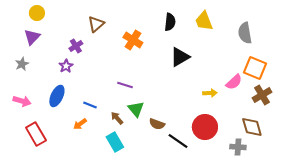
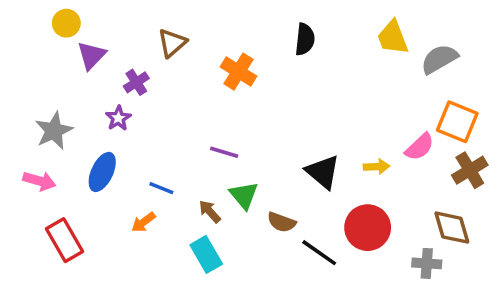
yellow trapezoid: (204, 21) -> (393, 38), moved
gray semicircle: (245, 33) -> (439, 59), turned 70
purple triangle: (32, 37) -> (91, 55), moved
black triangle: (180, 57) -> (323, 172), moved, turned -50
gray star: (22, 64) -> (54, 131), moved, size x1.5

